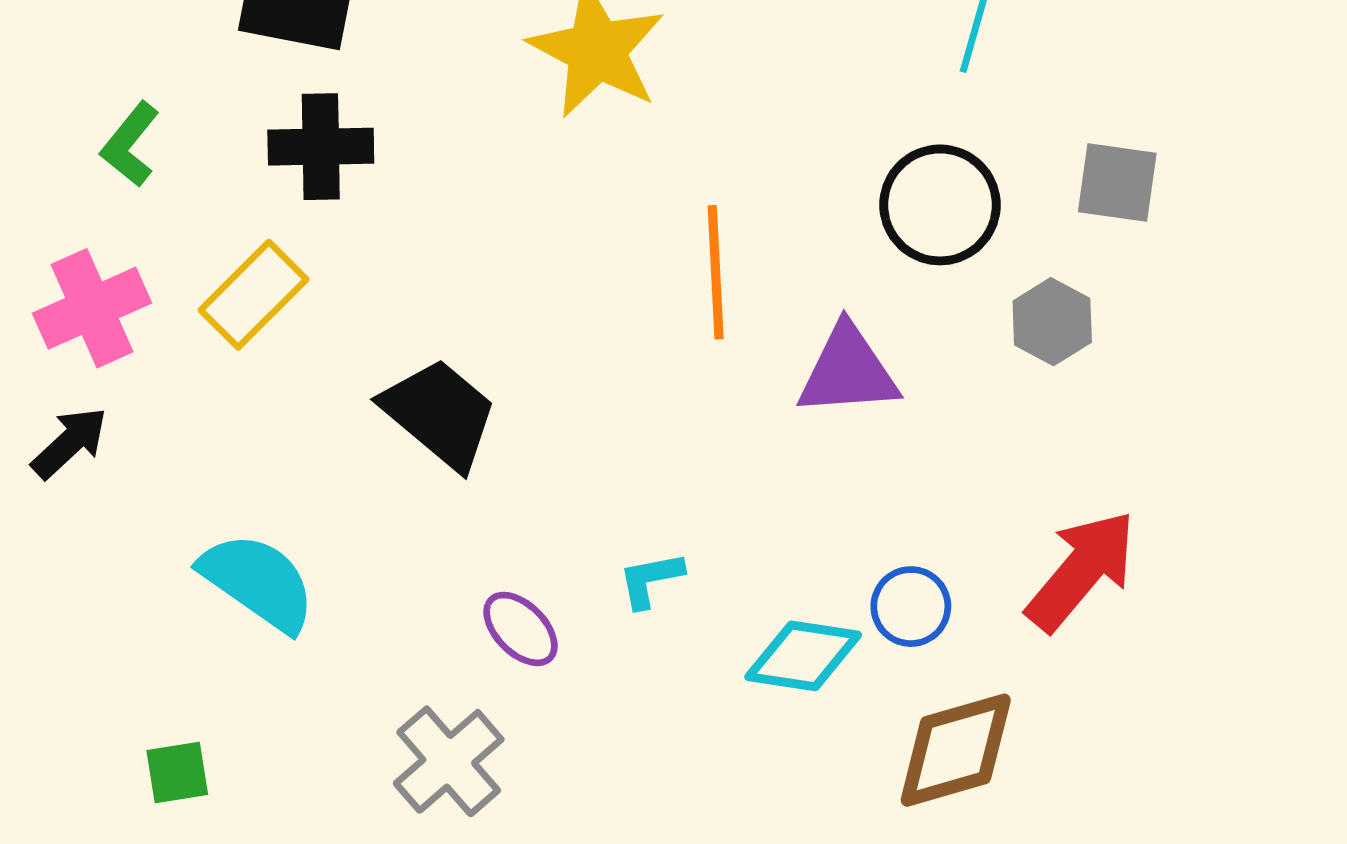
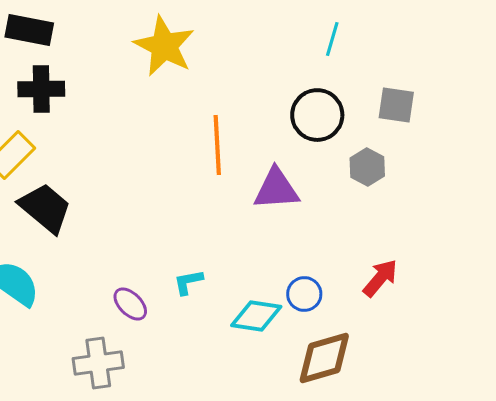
black trapezoid: (440, 414) -> (45, 208), moved
red arrow: (1081, 571) -> (380, 278), size x0.7
gray cross: (449, 761) -> (98, 363), turned 33

